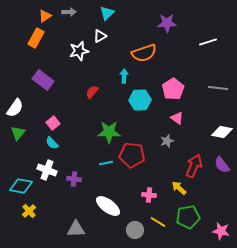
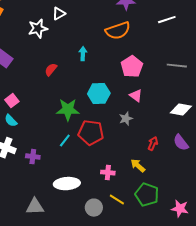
orange semicircle: (144, 53) -> (118, 31), moved
cyan hexagon: (140, 100) -> (99, 94), moved
cyan line: (106, 163) -> (65, 141), turned -40
red arrow: (194, 166) -> (153, 144), size x0.6
white ellipse: (108, 206) -> (67, 184), turned -40
green pentagon: (188, 217) -> (147, 195), turned 30

